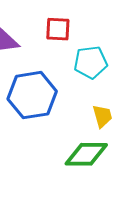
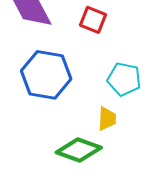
cyan pentagon: (91, 62) -> (124, 79), moved

